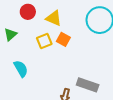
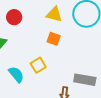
yellow triangle: (54, 18) -> (54, 14), moved
yellow square: (44, 41) -> (38, 65), moved

